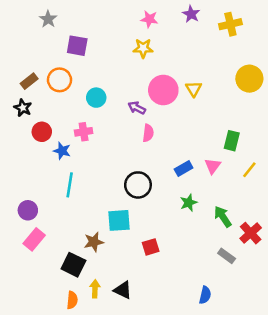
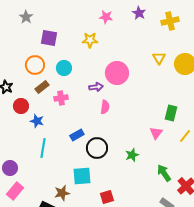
yellow star: (143, 48) -> (90, 40), moved
brown rectangle: (29, 81) -> (42, 87), moved
yellow triangle: (194, 89) -> (159, 58), moved
cyan circle: (96, 98) -> (64, 68), moved
purple arrow: (137, 108) -> (96, 87), turned 144
pink cross: (84, 132) -> (61, 98), moved
blue rectangle: (184, 168) -> (77, 135), moved
green star: (189, 203) -> (132, 155), moved

